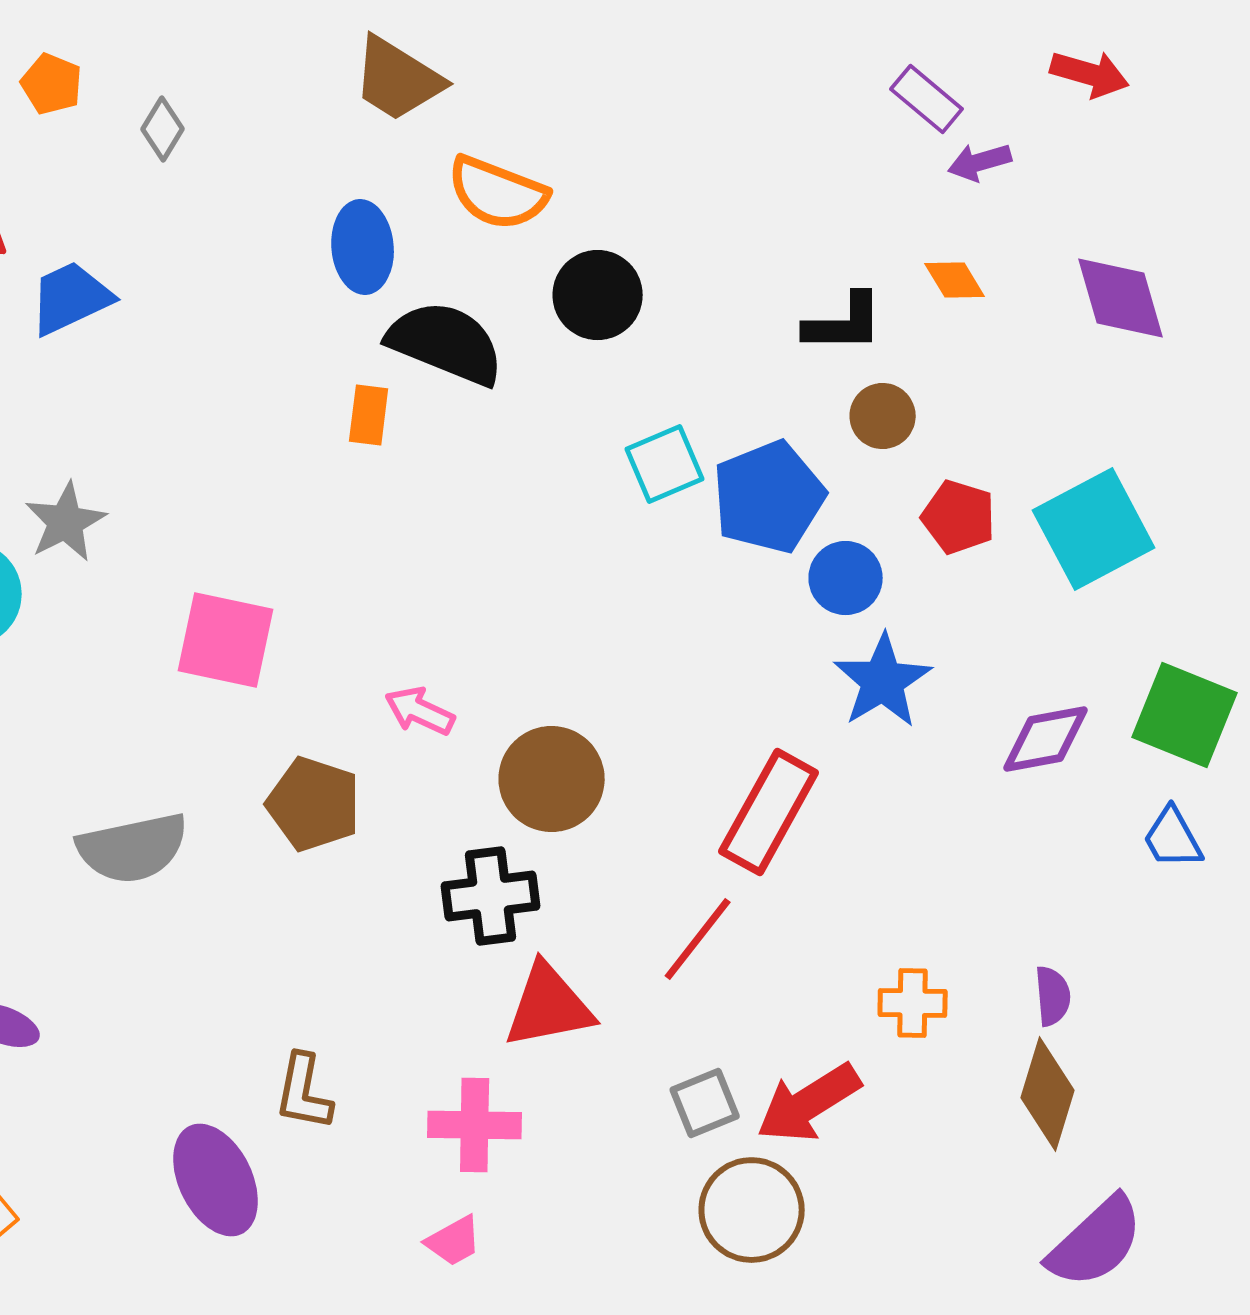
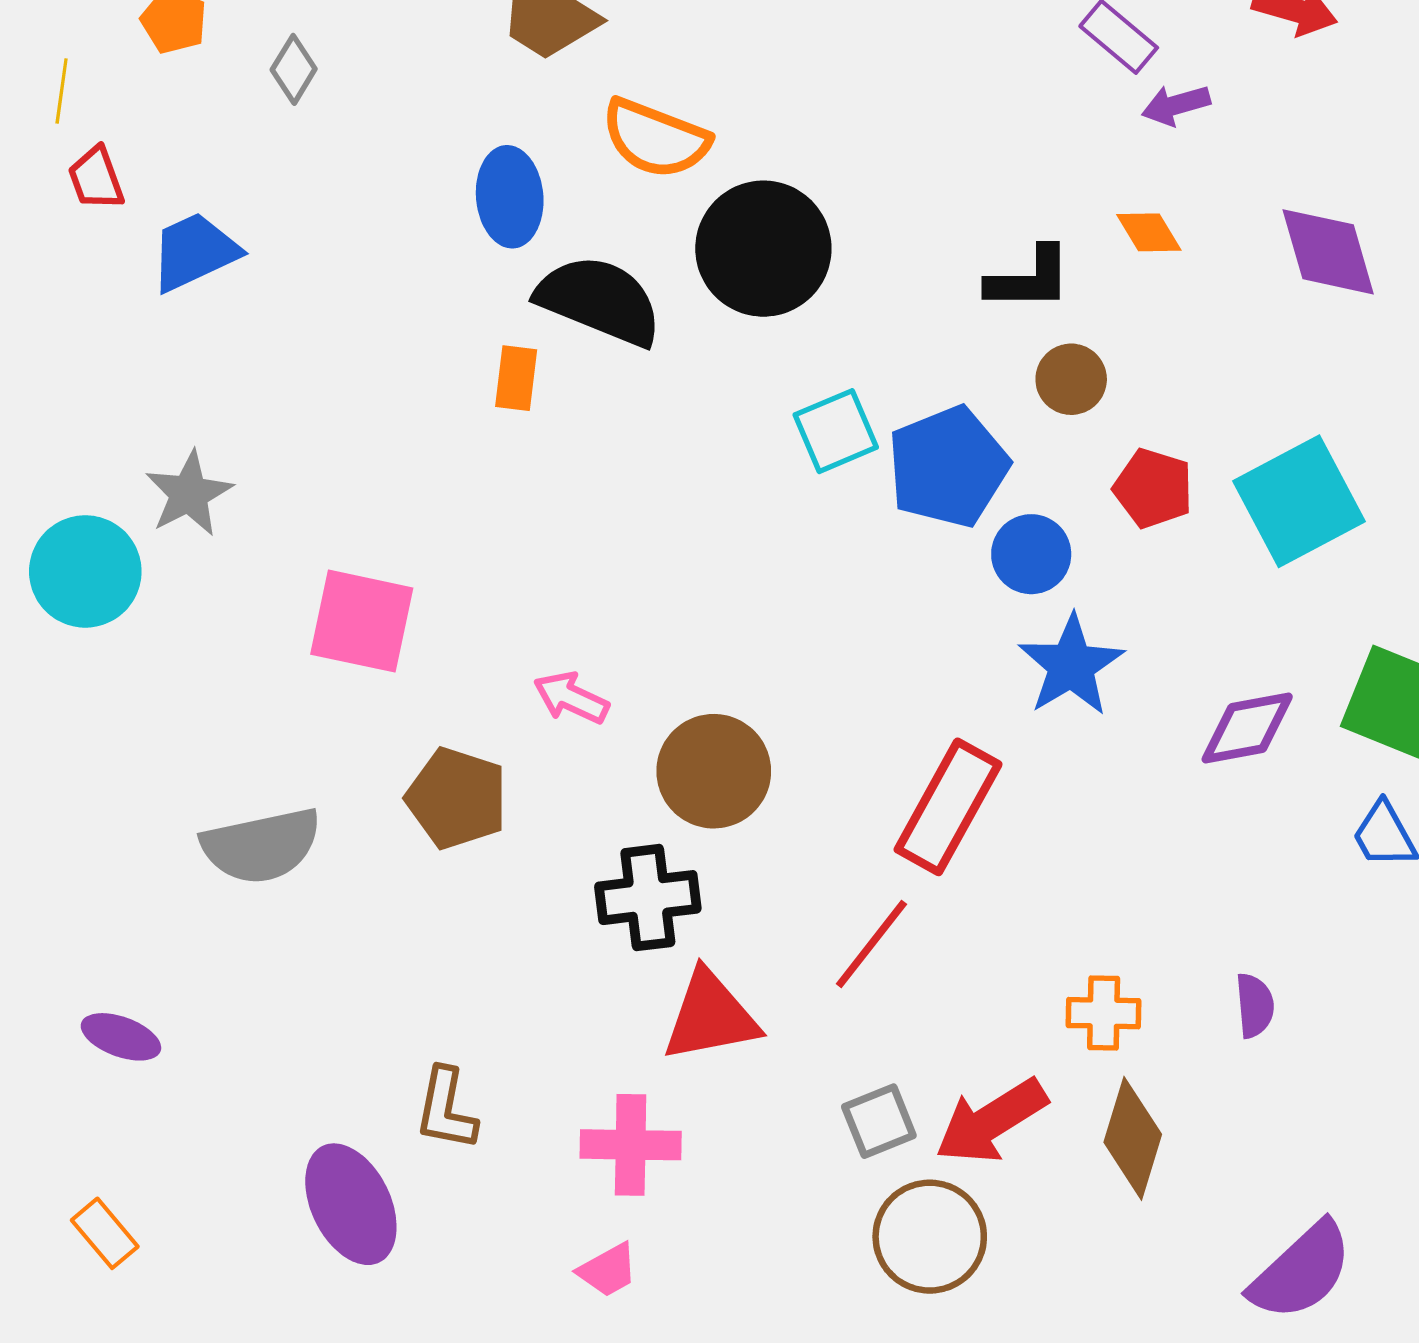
black circle: (598, 295) -> (763, 249), size x1.4
brown diamond: (1048, 1094) -> (1133, 1138), moved

